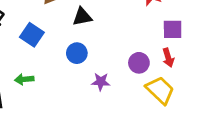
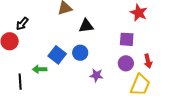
purple square: (173, 29) -> (127, 39), moved
blue square: (32, 35) -> (57, 55), moved
yellow trapezoid: (160, 90) -> (140, 85), turned 65

